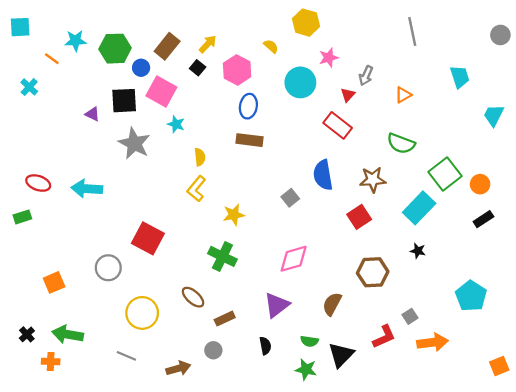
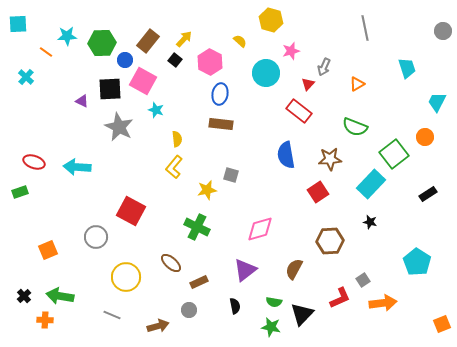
orange circle: (480, 184) -> (425, 137), moved
gray square: (290, 198) -> (231, 175), moved, turned -35

